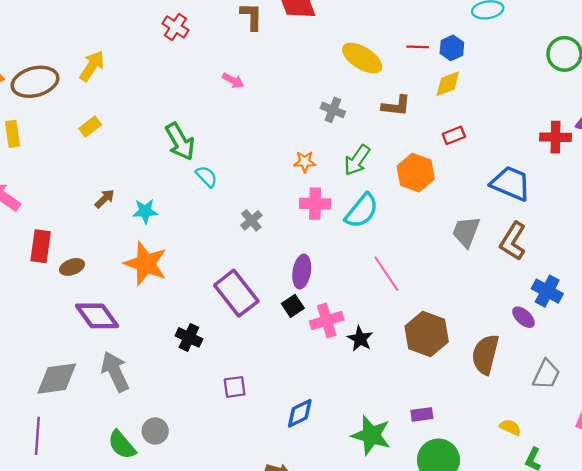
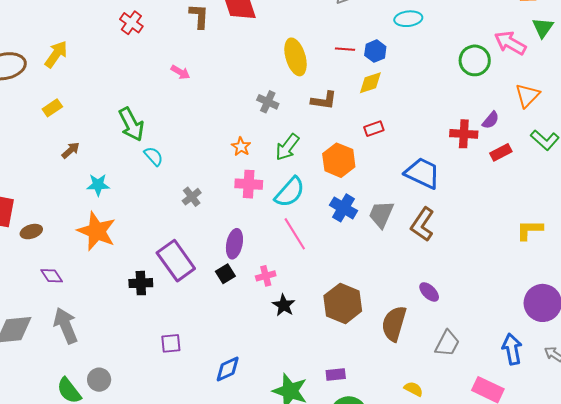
yellow ellipse: (362, 58) -> (296, 57), turned 39
orange star: (305, 162) -> (241, 147), turned 30
brown arrow: (105, 199) -> (71, 150), moved
pink line: (386, 274) -> (295, 234), moved
blue cross: (547, 291) -> (343, 208), moved
purple diamond: (97, 316) -> (52, 276), size x0.6
pink cross: (327, 321) -> (266, 276), moved, size x0.7
black cross: (189, 337) -> (141, 283), moved, turned -30

